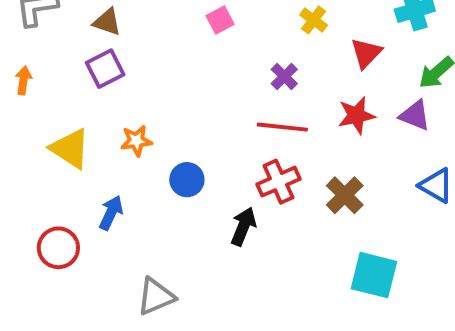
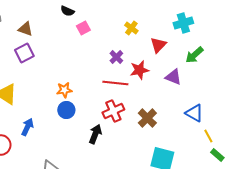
red star: (356, 115) -> (139, 70), moved
purple triangle: (415, 115) -> (173, 77), moved
orange star: (136, 141) -> (64, 90), moved

